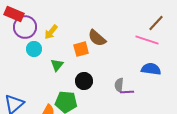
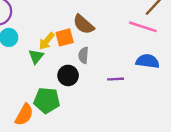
yellow arrow: (51, 32) -> (47, 41), moved
gray semicircle: (119, 85) -> (84, 55), moved
purple line: (127, 92) -> (116, 79), moved

